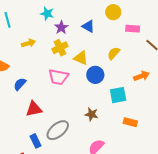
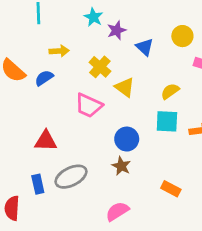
purple star: (61, 27) -> (117, 30), moved
yellow cross: (60, 48) -> (100, 67), turned -35
blue circle: (95, 75) -> (127, 139), moved
blue semicircle: (20, 84) -> (44, 78), moved
cyan square: (118, 95) -> (167, 121), moved

